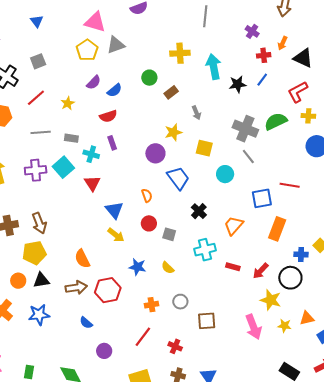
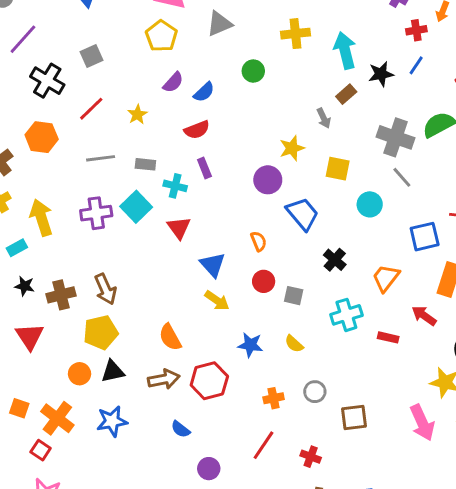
gray triangle: (116, 45) -> (219, 24), moved
brown rectangle: (171, 92) -> (346, 94), moved
red arrow: (261, 271) -> (424, 316), moved, turned 84

